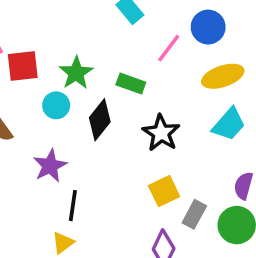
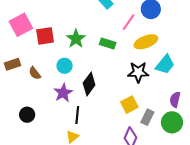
yellow ellipse: (223, 76) -> (146, 42), moved
cyan circle: (56, 105) -> (65, 66), moved
black diamond: (100, 120) -> (89, 84), moved
black star: (161, 133) -> (138, 72), moved, turned -30

